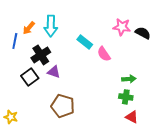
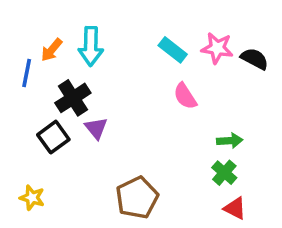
cyan rectangle: (85, 42) -> (173, 50), moved
purple triangle: (54, 72) -> (96, 128), turned 32
green cross: (126, 97) -> (224, 173), turned 32
brown pentagon: (63, 106) -> (137, 198), moved, turned 30
yellow star: (11, 117) -> (32, 198), moved

